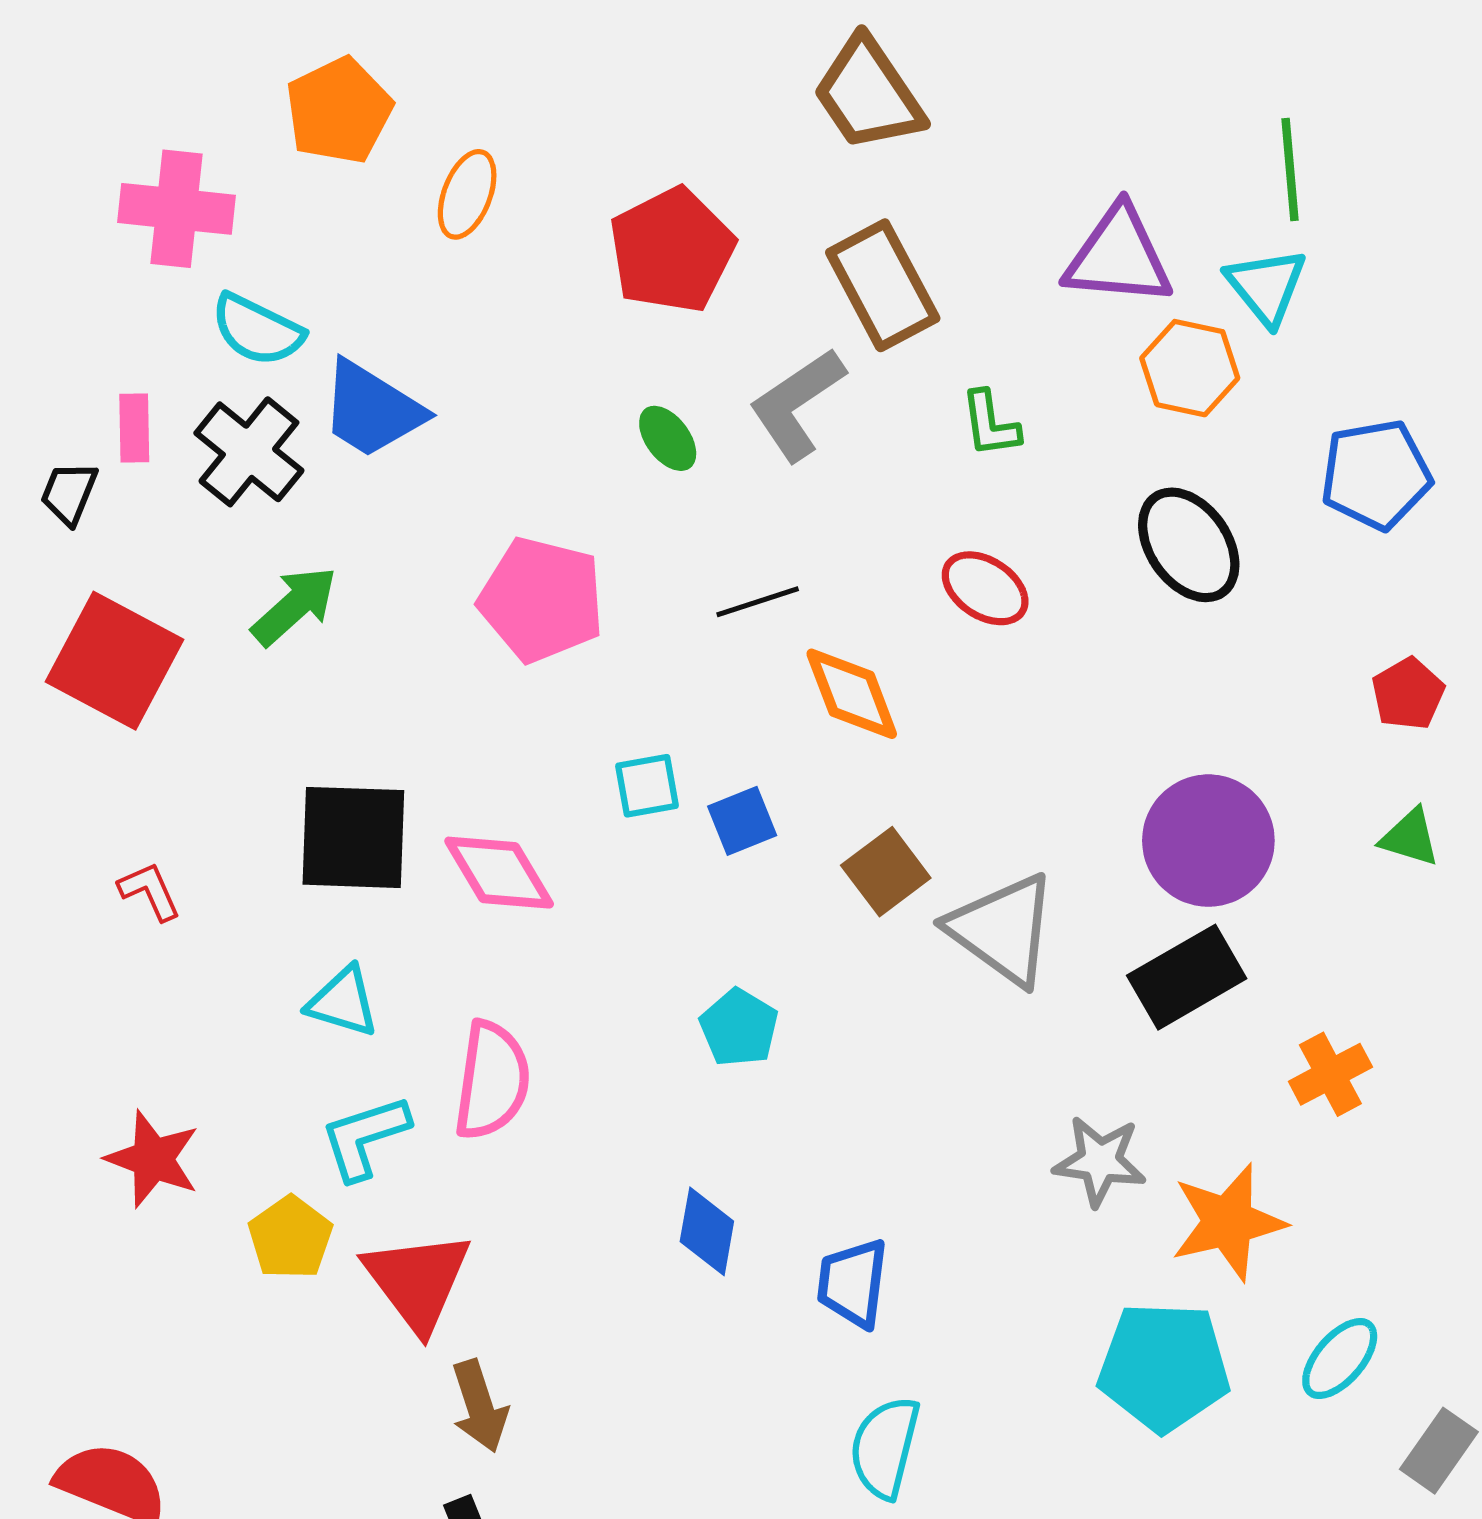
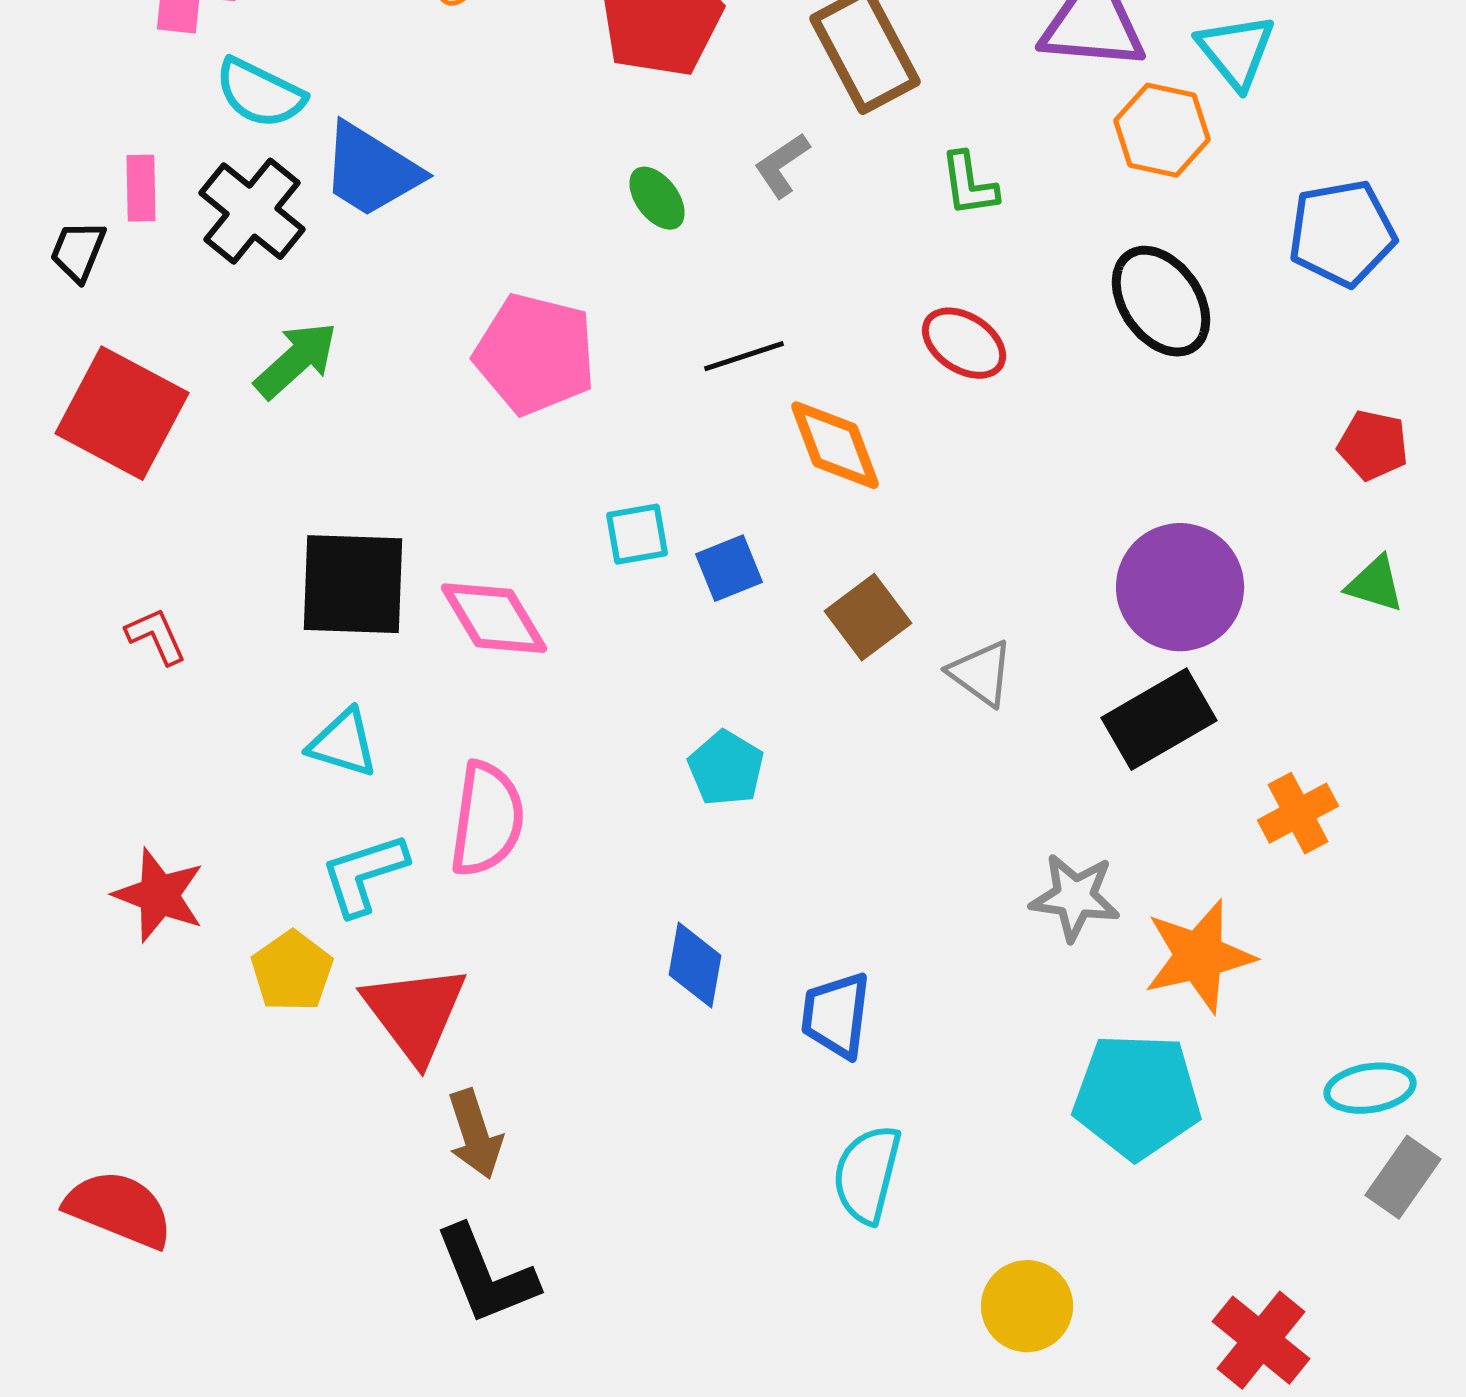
gray L-shape: (797, 404) -> (782, 165), size x0.6
red pentagon: (1408, 694) -> (1373, 445), turned -30
gray triangle: (1003, 929) -> (981, 673), size x0.6
cyan ellipse: (1340, 1359) -> (1370, 1088), moved, turned 40

